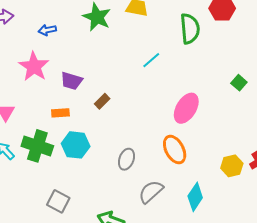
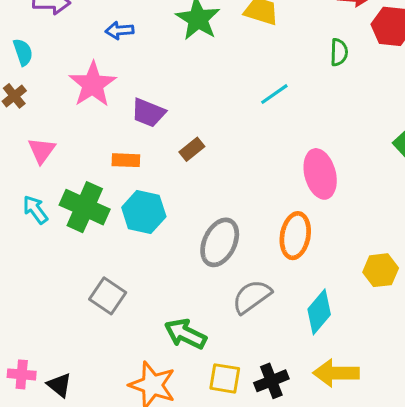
green semicircle: (190, 29) -> (339, 52), size x0.6
pink ellipse: (186, 108) -> (320, 174), turned -52
orange ellipse: (175, 150) -> (295, 236), turned 32
gray ellipse: (126, 159) -> (220, 242), size x1.4

